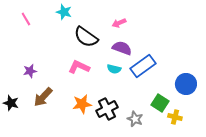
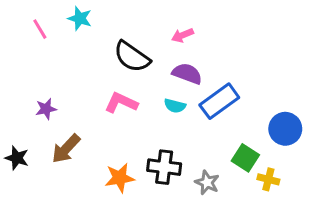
cyan star: (64, 12) -> (80, 18), moved
orange star: (82, 104) -> (120, 178), moved
black cross: (107, 109) -> (164, 167), turned 35

